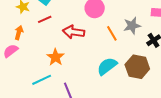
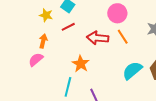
orange line: (112, 33) -> (123, 37), moved
cyan line: (42, 80) -> (68, 87), turned -48

